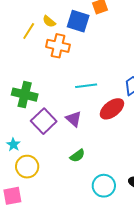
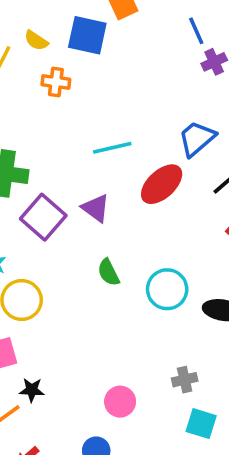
orange cross: (58, 46) -> (56, 82), size x0.7
green semicircle: (77, 156) -> (109, 272), turned 105
cyan circle: (104, 186) -> (167, 289), moved

